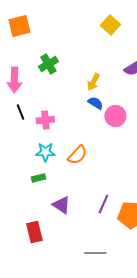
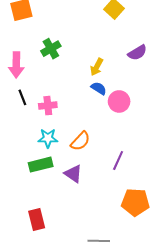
green rectangle: (38, 178) -> (41, 165), size x1.6
purple line: (103, 204) -> (118, 161), moved
purple triangle: (61, 205) -> (73, 174), moved

